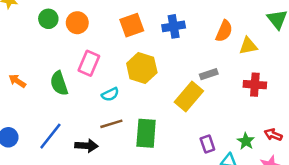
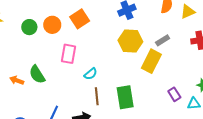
orange square: (132, 25) -> (80, 19), moved
yellow hexagon: (142, 68) -> (130, 41), moved
green semicircle: (59, 83) -> (37, 74), moved
brown line: (111, 124) -> (97, 96), turned -66

